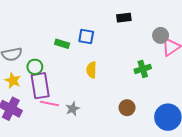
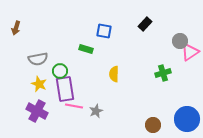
black rectangle: (124, 18) -> (145, 24), turned -40
blue square: (86, 36) -> (104, 31), moved
brown circle: (127, 108) -> (153, 125), moved

